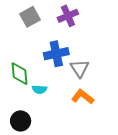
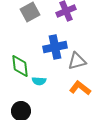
gray triangle: (79, 68) -> (77, 61), turned 48

